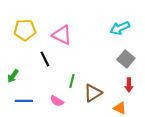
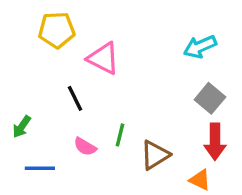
yellow pentagon: (25, 30) -> (57, 30), moved
red arrow: (129, 85) -> (215, 142), size x1.5
pink semicircle: (57, 101) -> (85, 147), moved

